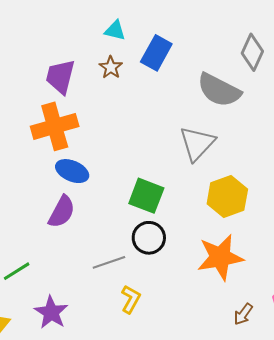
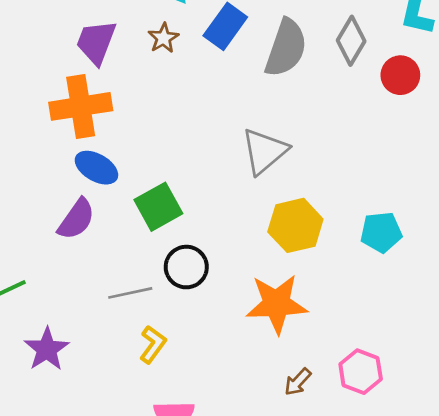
gray semicircle: (219, 90) -> (286, 48), moved, turned -105
green square: (146, 196) -> (158, 207), moved, turned 33

